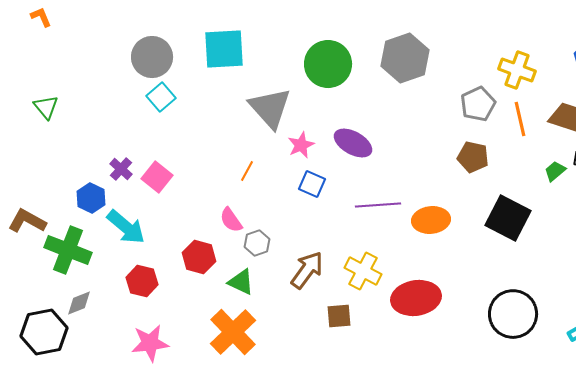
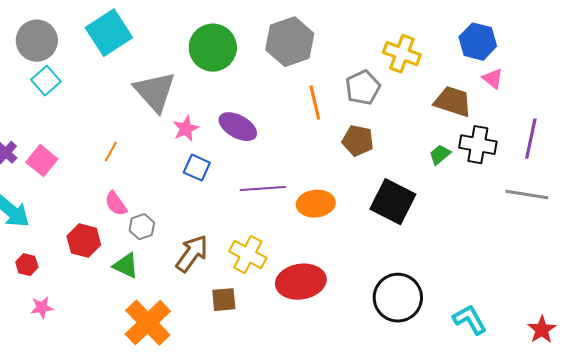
cyan square: (224, 49) -> (109, 33), turned -30
orange line: (520, 119) -> (315, 103), moved
orange line: (247, 171) -> (111, 152), moved
red hexagon: (142, 281) -> (27, 265), size x0.7
orange cross: (233, 332) -> (148, 323), moved
pink star: (150, 343) -> (42, 308), moved, size x0.6

